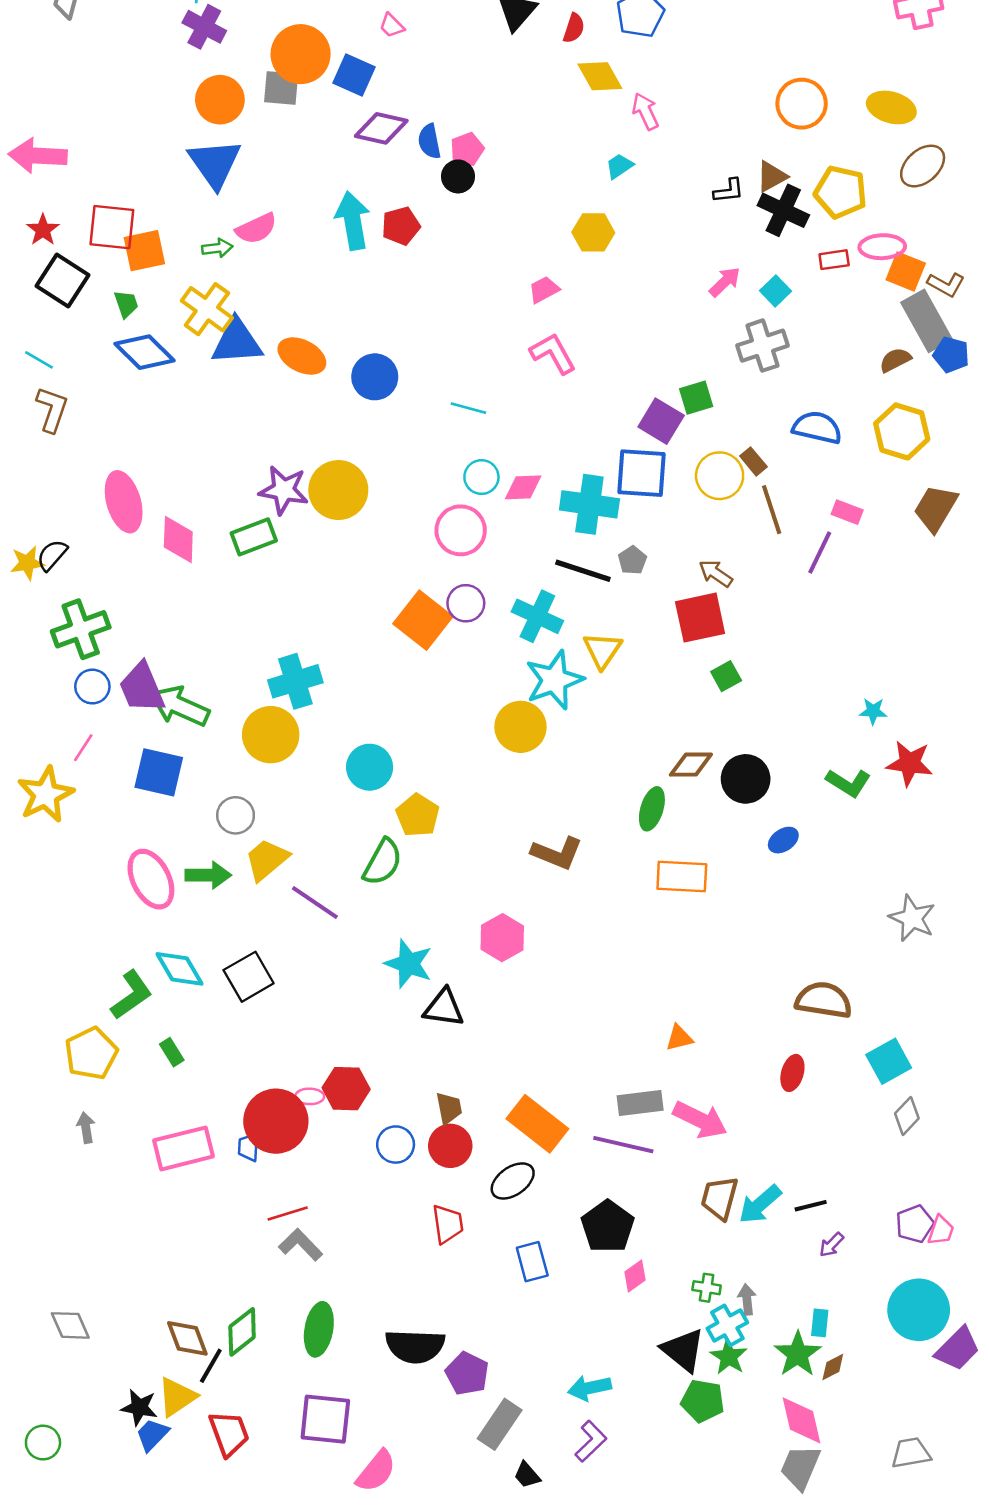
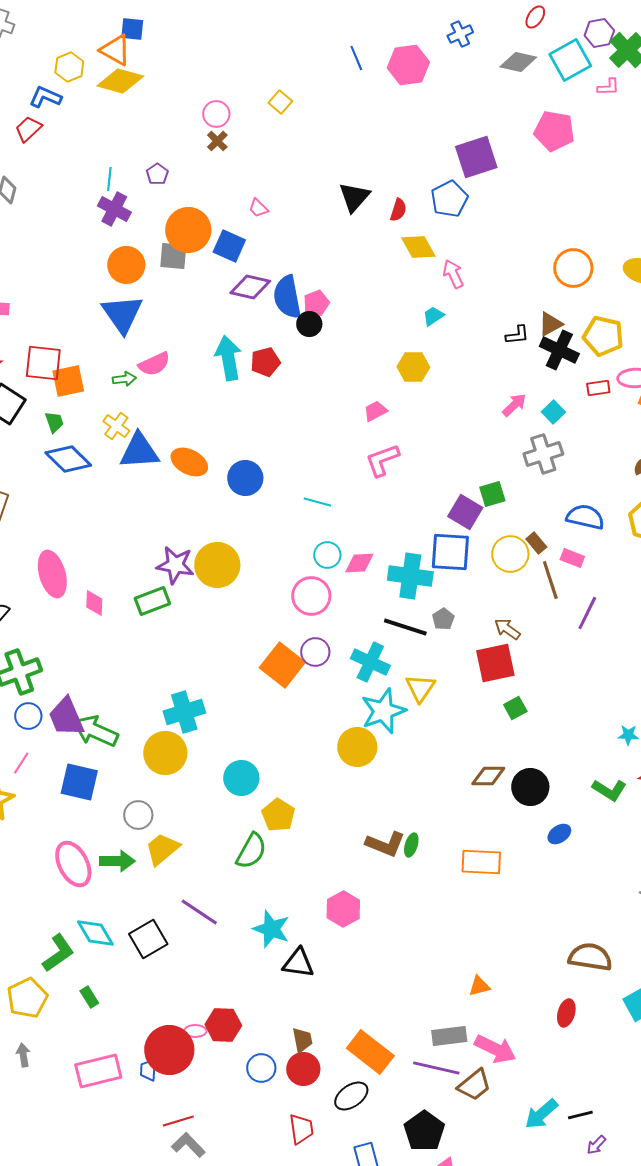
blue semicircle: (429, 141) -> (287, 297), size x1.6
yellow cross: (207, 309) -> (116, 426), size x0.7
pink L-shape: (553, 353) -> (382, 460), turned -81
pink rectangle: (847, 512) -> (572, 558), moved
pink diamond: (178, 539) -> (94, 603), size x0.7
green ellipse: (652, 809) -> (411, 845), moved, size x0.7
purple line: (315, 903) -> (199, 912), moved
brown trapezoid: (720, 1198) -> (474, 1085), moved, turned -144

